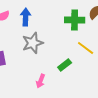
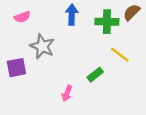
blue arrow: (26, 17) -> (72, 15), moved
gray star: (33, 43) -> (42, 46), moved, turned -30

